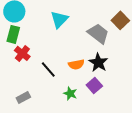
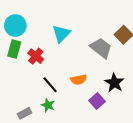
red cross: (22, 53) -> (36, 56), moved
black star: (98, 62) -> (114, 83), moved
green star: (70, 93) -> (48, 105), moved

